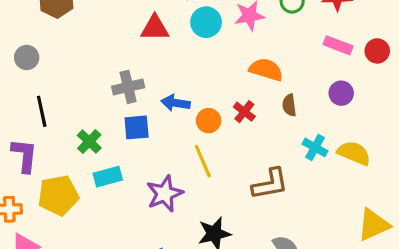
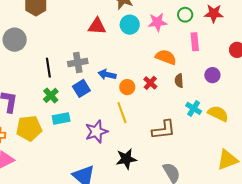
pink rectangle: (338, 45) -> (195, 42), moved, turned 60
gray circle: (27, 57) -> (15, 40), size x1.5
black line: (42, 111) -> (48, 68), moved
blue square: (137, 127) -> (81, 88), turned -30

